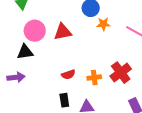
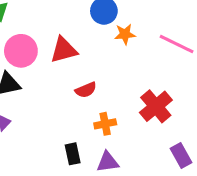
red semicircle: (68, 74) -> (86, 90), moved
orange cross: (94, 77) -> (105, 124), moved

